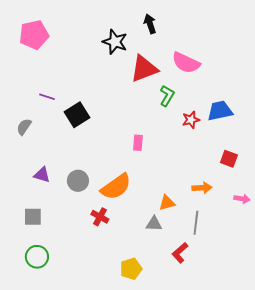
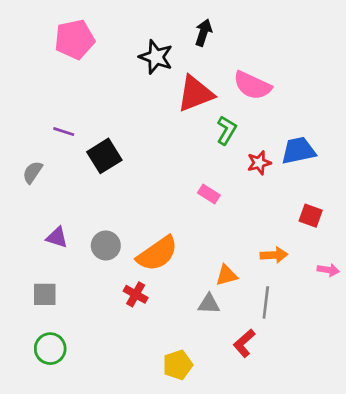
black arrow: (150, 24) -> (203, 33), turned 36
pink pentagon: (34, 35) -> (75, 39), moved
pink rectangle: (138, 143) -> (209, 194), moved, turned -63

